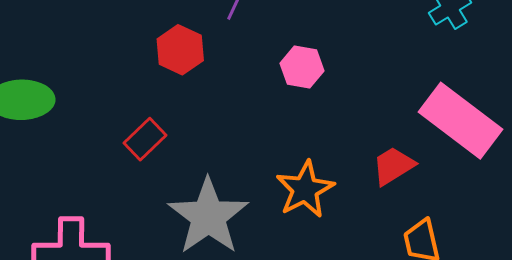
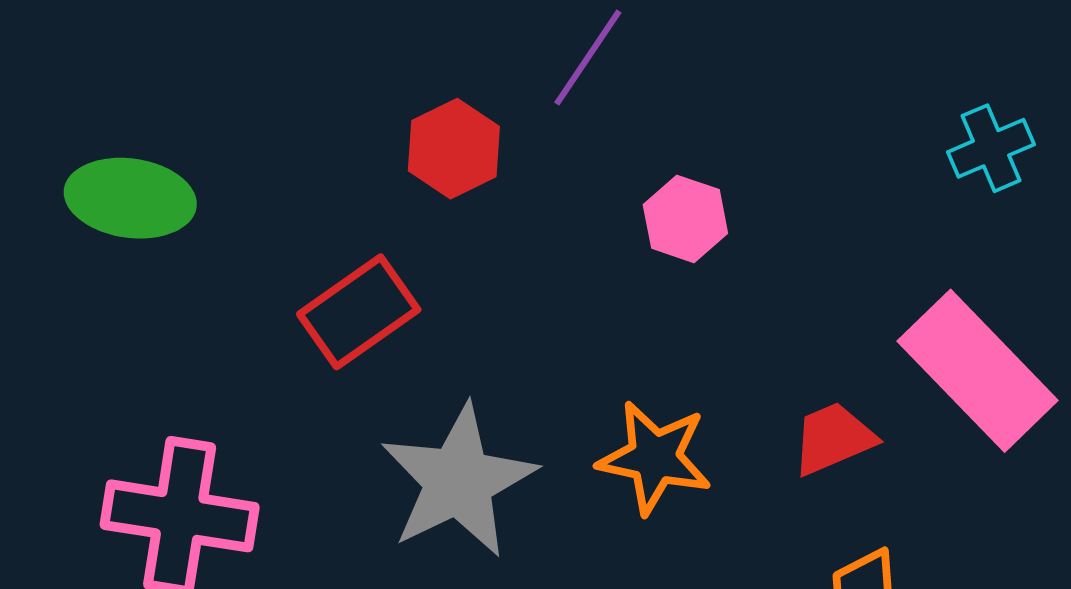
red rectangle: (145, 139) -> (359, 312), size x1.4
orange star: (305, 189) -> (655, 458), turned 30

